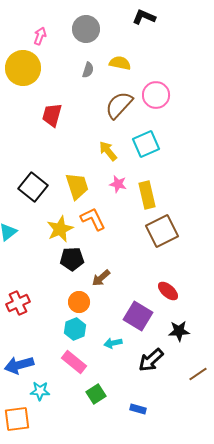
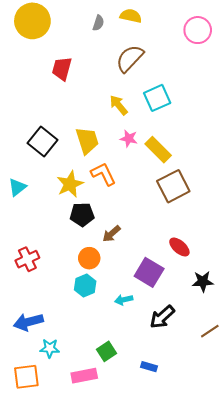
pink circle: (156, 95) -> (198, 30), moved
yellow rectangle: (147, 195) -> (158, 150), turned -32
black star: (179, 331) -> (203, 281), moved
pink rectangle: (74, 362) -> (84, 376), moved, turned -50

